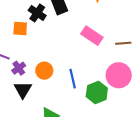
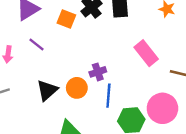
purple cross: (19, 68) -> (98, 72), moved
orange circle: (44, 71) -> (77, 88), moved

